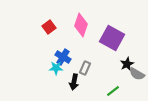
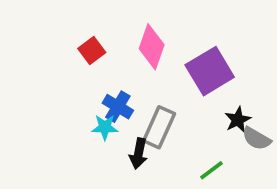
purple square: (112, 38) -> (210, 71), turned 30
gray rectangle: (85, 68) -> (159, 127), size x1.5

